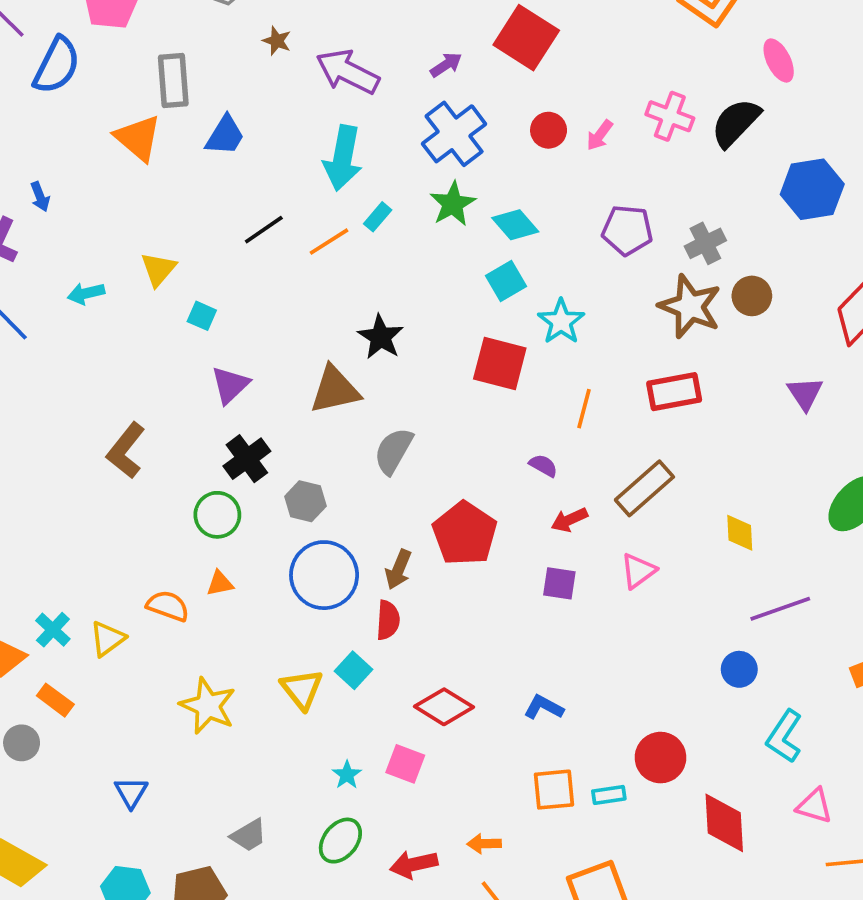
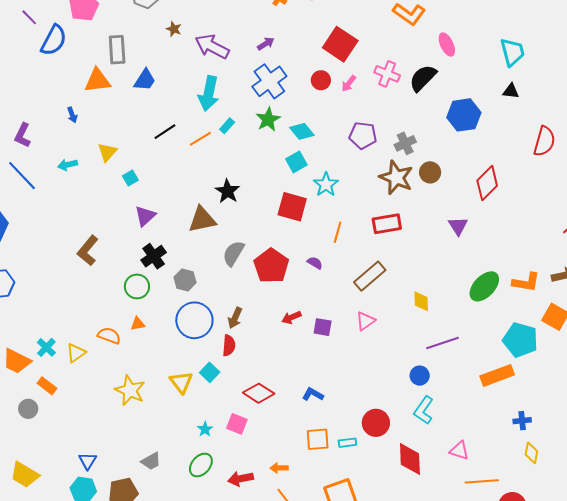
red square: (526, 38) -> (340, 44), moved
orange triangle: (138, 138) -> (97, 81), turned -48
blue arrow: (40, 197) -> (72, 115), moved
cyan square: (202, 316) -> (130, 178), turned 35
red arrow: (569, 520) -> (291, 317), moved
red pentagon: (465, 534) -> (271, 266), moved
cyan L-shape: (784, 736) -> (424, 410), moved
blue triangle: (131, 792) -> (88, 461), moved

